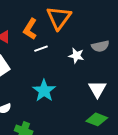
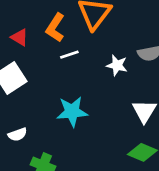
cyan star: (44, 91) -> (72, 112), turned 30

